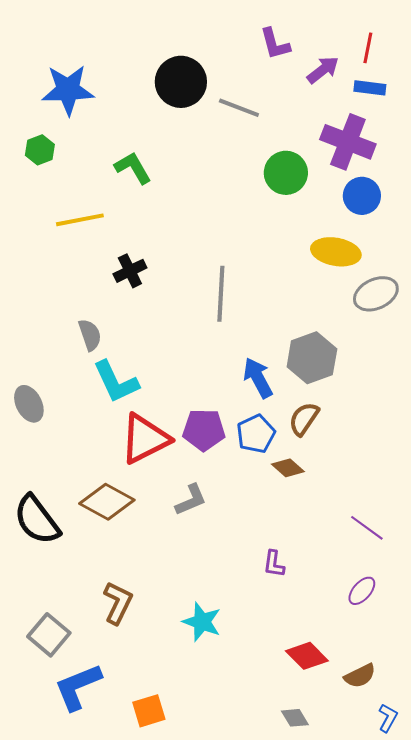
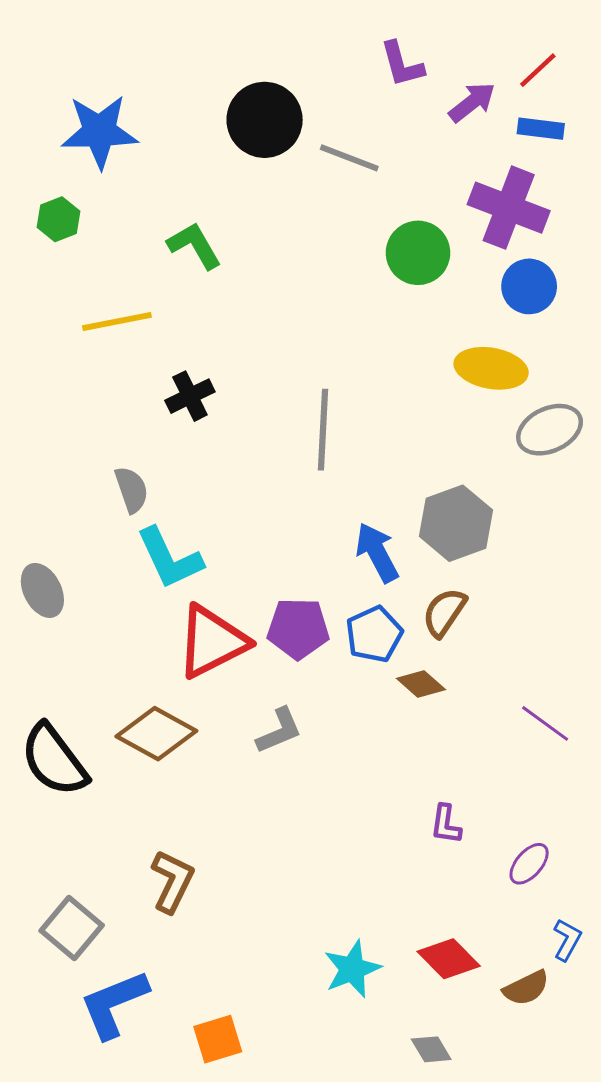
red line: (368, 48) -> (538, 70), turned 36
purple line: (367, 528) -> (545, 723), moved
purple L-shape: (274, 564) -> (446, 824), moved
cyan star: (202, 622) -> (352, 969), moved, turned 30
blue L-shape: (388, 718) -> (567, 940), moved

